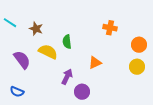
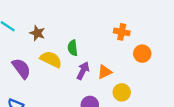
orange circle: (139, 45) -> (142, 54), moved
yellow circle: (137, 67) -> (122, 92), moved
purple arrow: (67, 77) -> (83, 71), moved

